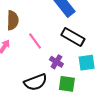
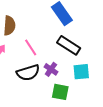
black semicircle: (36, 82) -> (28, 73), moved

